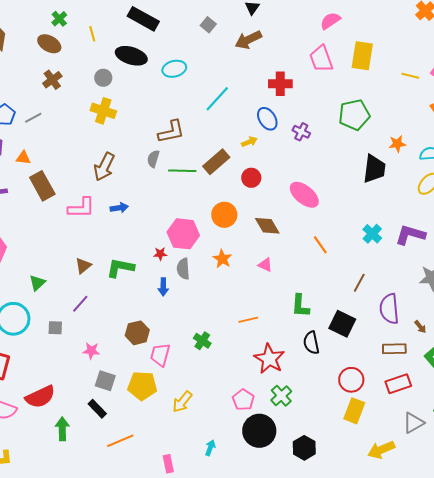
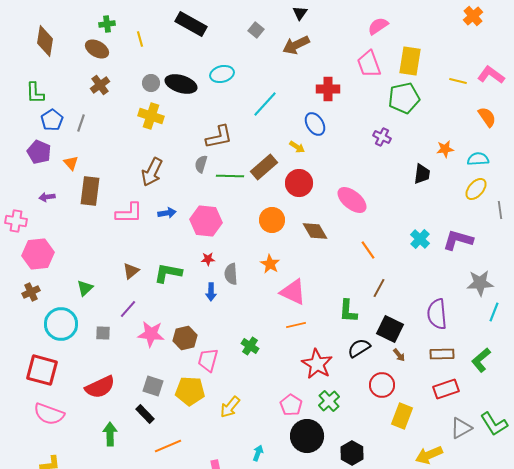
green cross: (59, 19) -> (107, 24), turned 35
black ellipse: (131, 56) -> (181, 84), moved
green pentagon: (354, 115) -> (404, 98), moved
gray line: (33, 118) -> (81, 123), turned -42
purple cross: (301, 132) -> (382, 137), moved
yellow arrow: (249, 142) -> (297, 147), turned 56
orange triangle: (23, 158) -> (71, 163), turned 42
black trapezoid: (374, 169) -> (422, 174), size x0.7
red circle: (251, 178) -> (299, 183), size x1.4
brown rectangle: (42, 186) -> (90, 191), turned 36
pink hexagon: (183, 234) -> (206, 221), moved
pink triangle: (265, 265) -> (293, 292), moved, size x1.8
brown line: (359, 283) -> (379, 288), moved
brown arrow: (420, 327) -> (399, 355), moved
black semicircle: (311, 343) -> (359, 348), turned 70
pink star: (91, 351) -> (151, 334), moved, size x1.5
red circle: (351, 380) -> (382, 385), moved
red semicircle: (40, 397) -> (100, 387), moved

